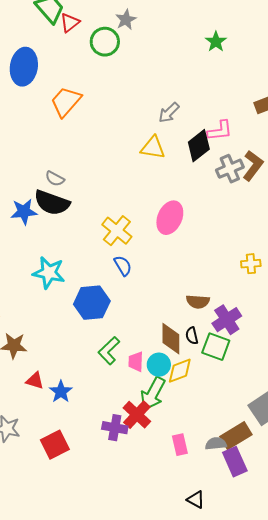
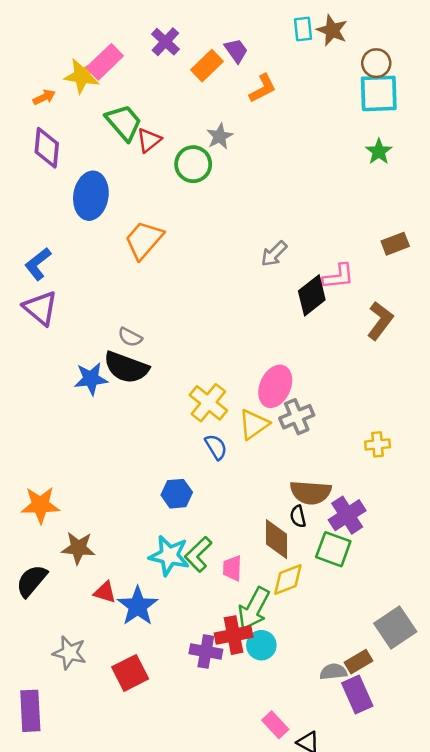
green star: (216, 42) -> (379, 152), moved
yellow triangle: (153, 148) -> (254, 424), moved, turned -44
gray cross: (230, 169) -> (297, 417), moved
cyan star: (49, 273) -> (169, 556), moved
brown semicircle: (198, 302) -> (311, 492), size x1.4
blue hexagon: (92, 303) -> (177, 494), size x0.7
black semicircle: (192, 336) -> (298, 516), moved
cyan circle: (159, 365) -> (261, 645), moved
blue star: (61, 392) -> (138, 606), size x1.4
red cross: (137, 415) -> (234, 635), turned 36
brown rectangle: (236, 436) -> (359, 662), size x0.7
pink rectangle: (180, 445) -> (275, 725), moved, turned -30

